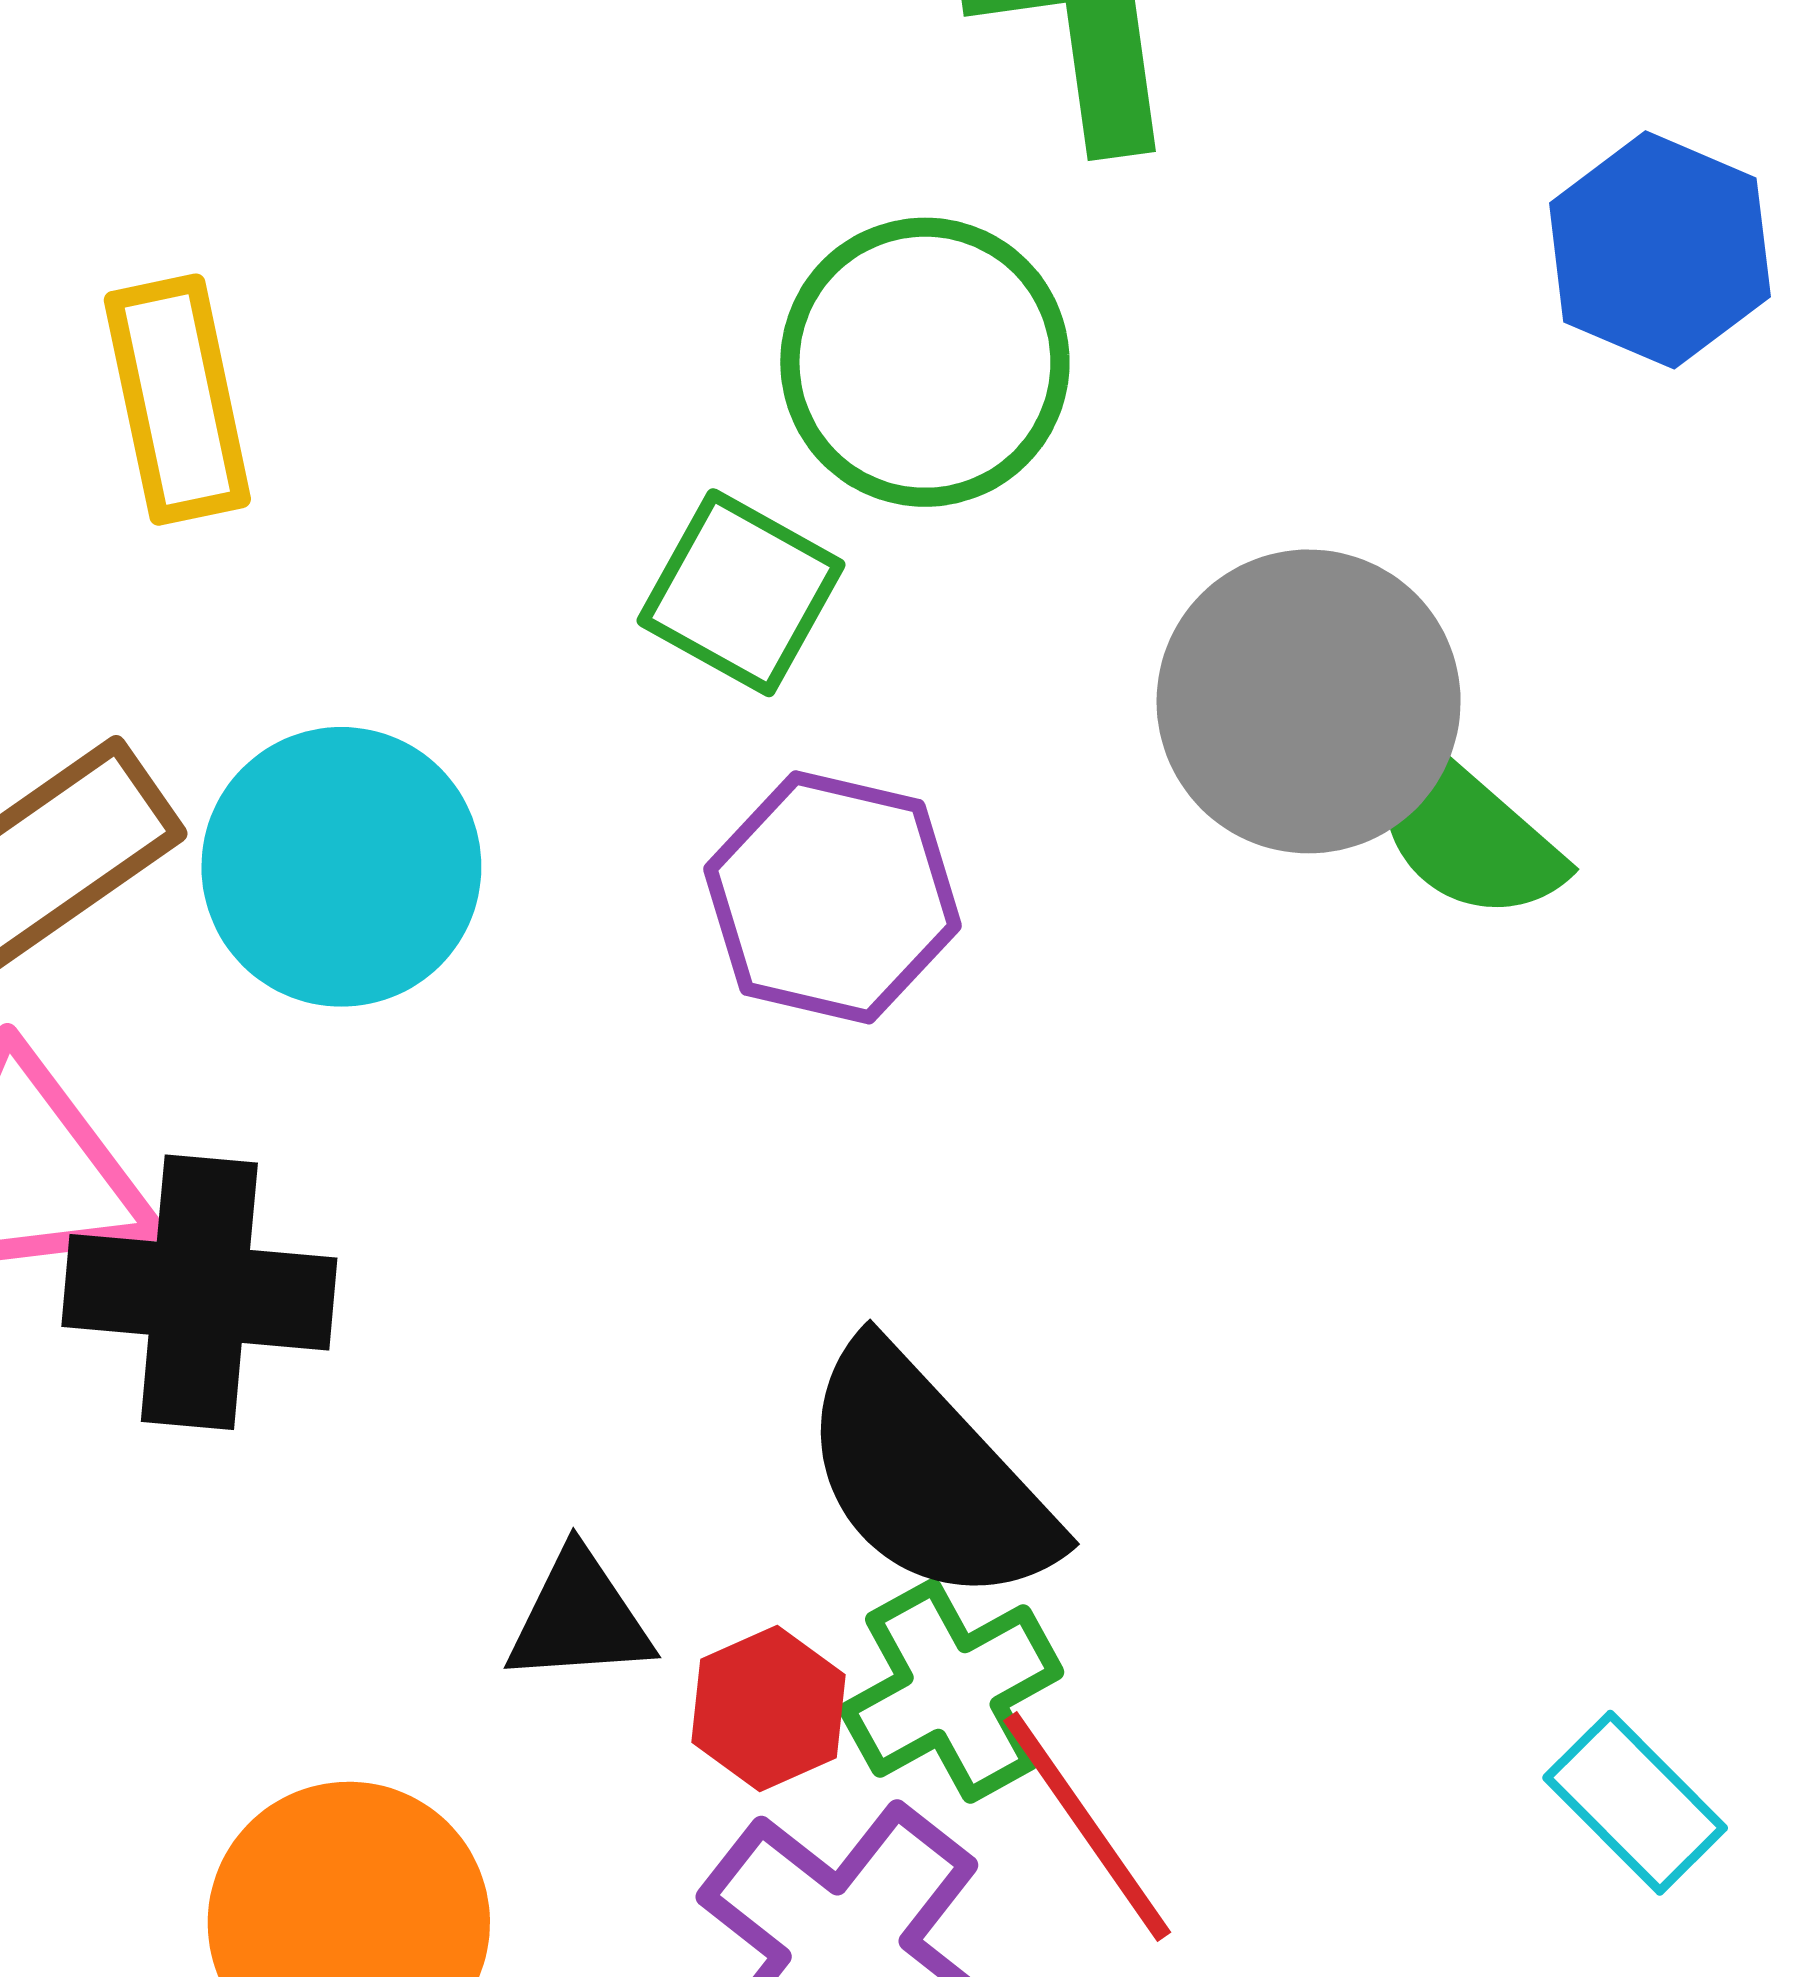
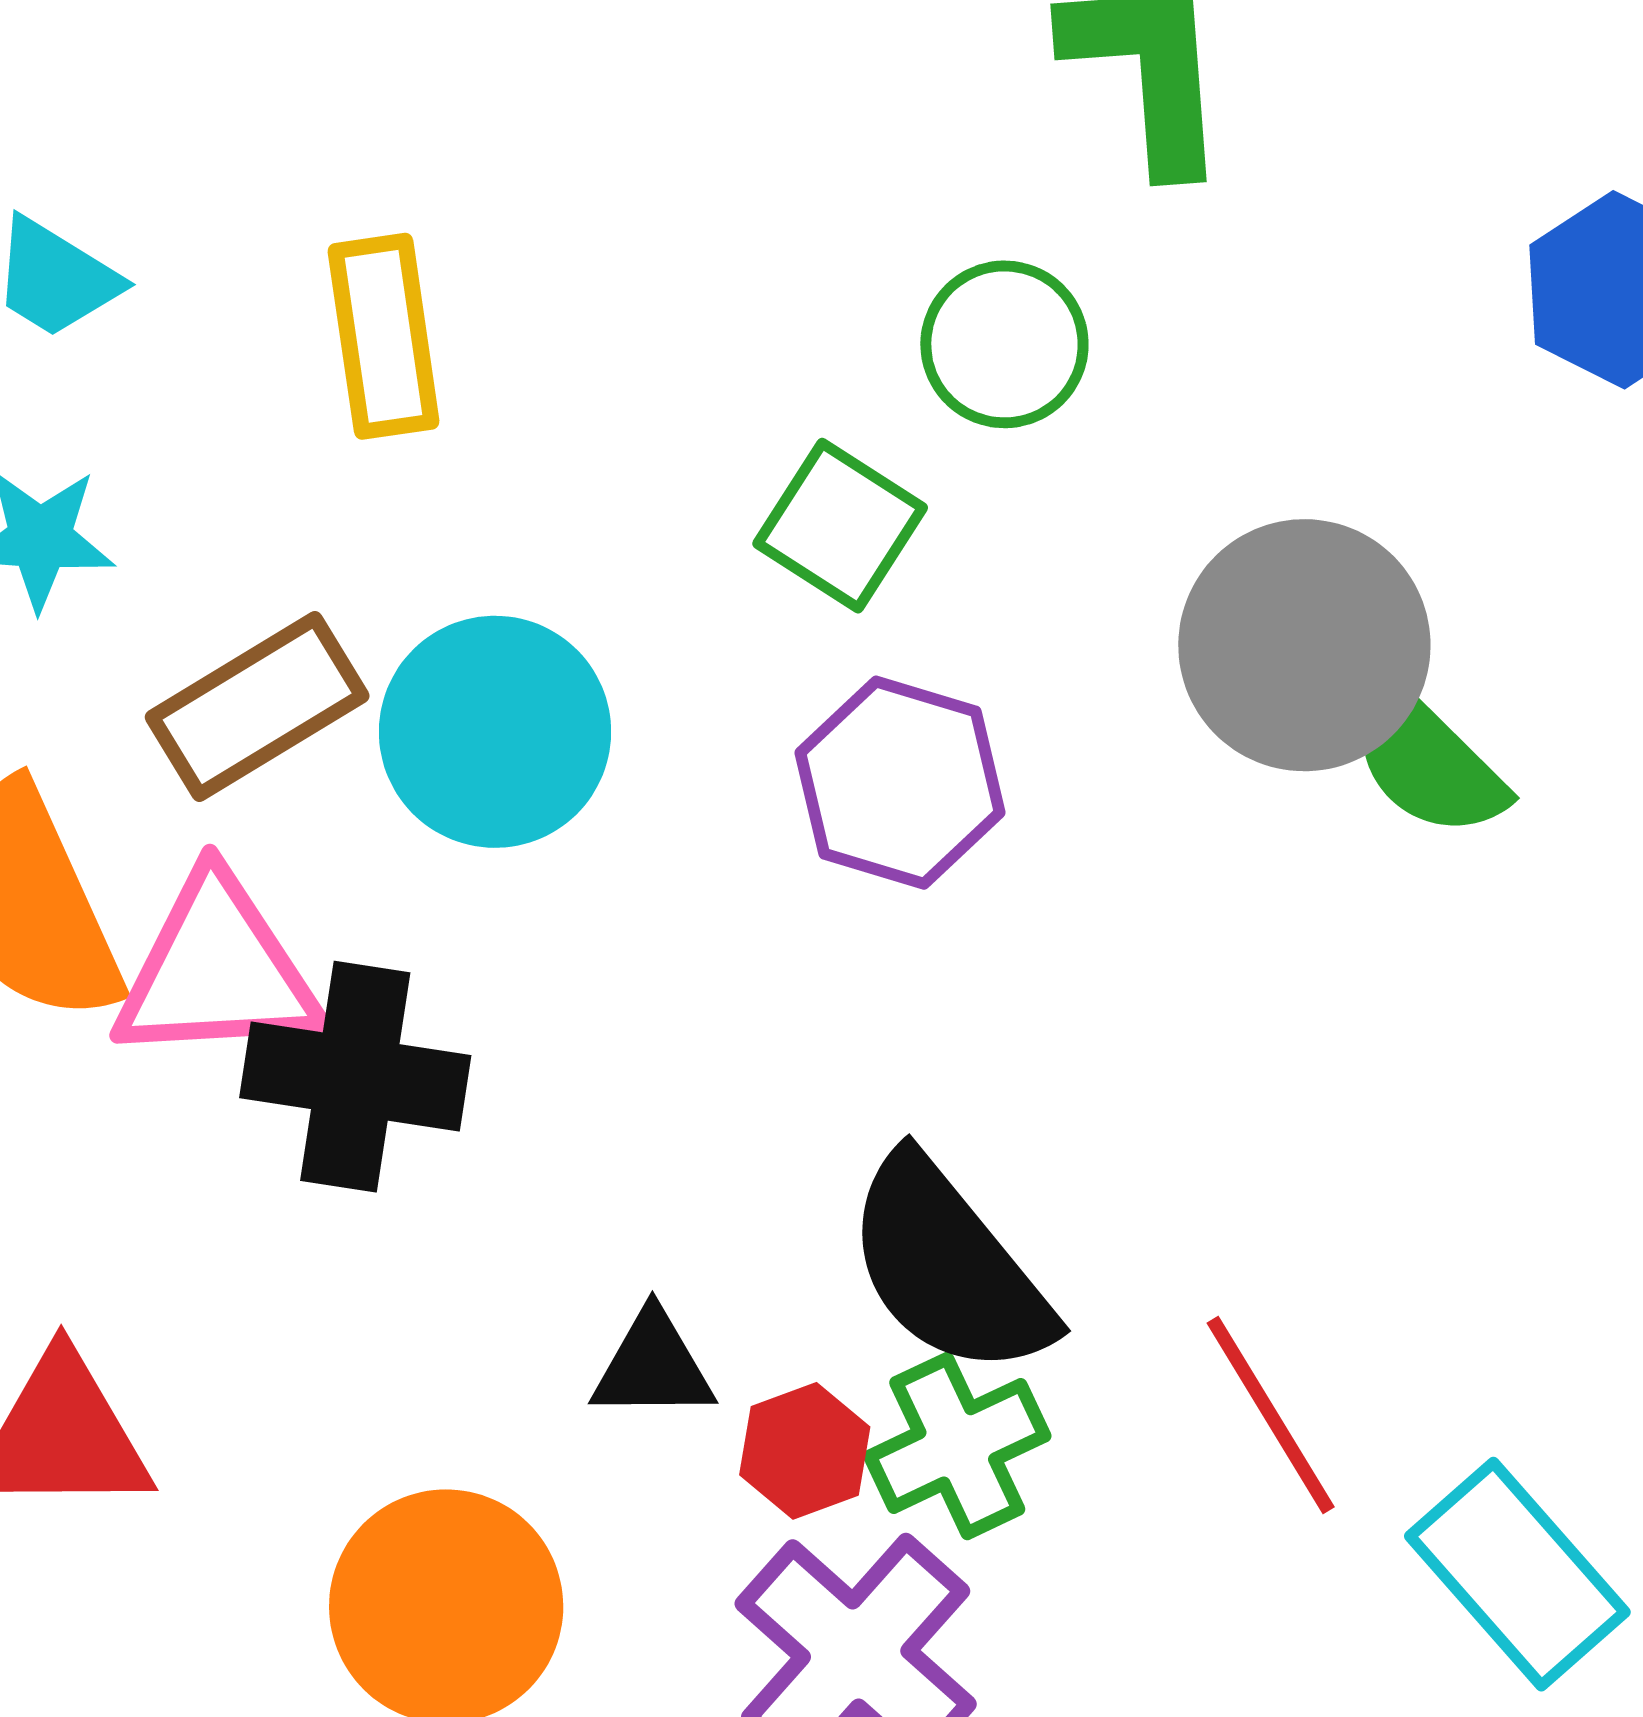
green circle: (925, 362) -> (1004, 344), size x0.7
cyan rectangle: (1635, 1803) -> (1517, 1574), size x1.5
red line: (1087, 1827) -> (1271, 1415), moved

